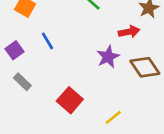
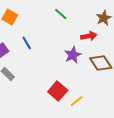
red square: (70, 100) -> (58, 91), moved

